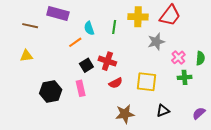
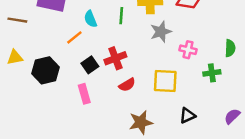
gray star: (156, 42) -> (161, 32), moved
pink cross: (178, 57) -> (188, 50), moved, turned -32
red cross: (107, 61) -> (115, 58), turned -36
black hexagon: (51, 92) -> (46, 70), moved

